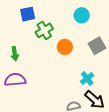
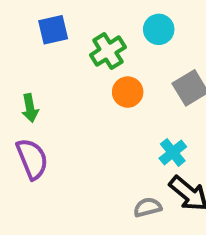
green cross: (44, 30) -> (108, 51), moved
purple semicircle: (15, 80) -> (32, 159), turned 75

